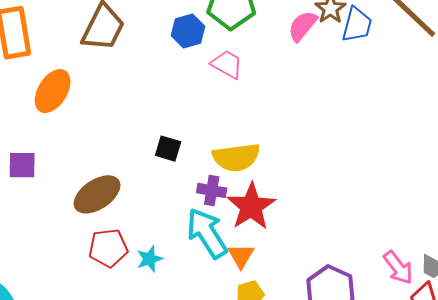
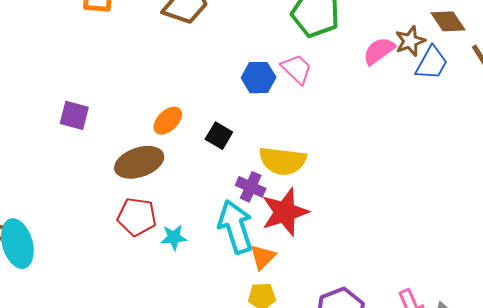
blue hexagon: (188, 31) -> (259, 78), moved
orange ellipse: (53, 91) -> (168, 121), moved, size x0.7

